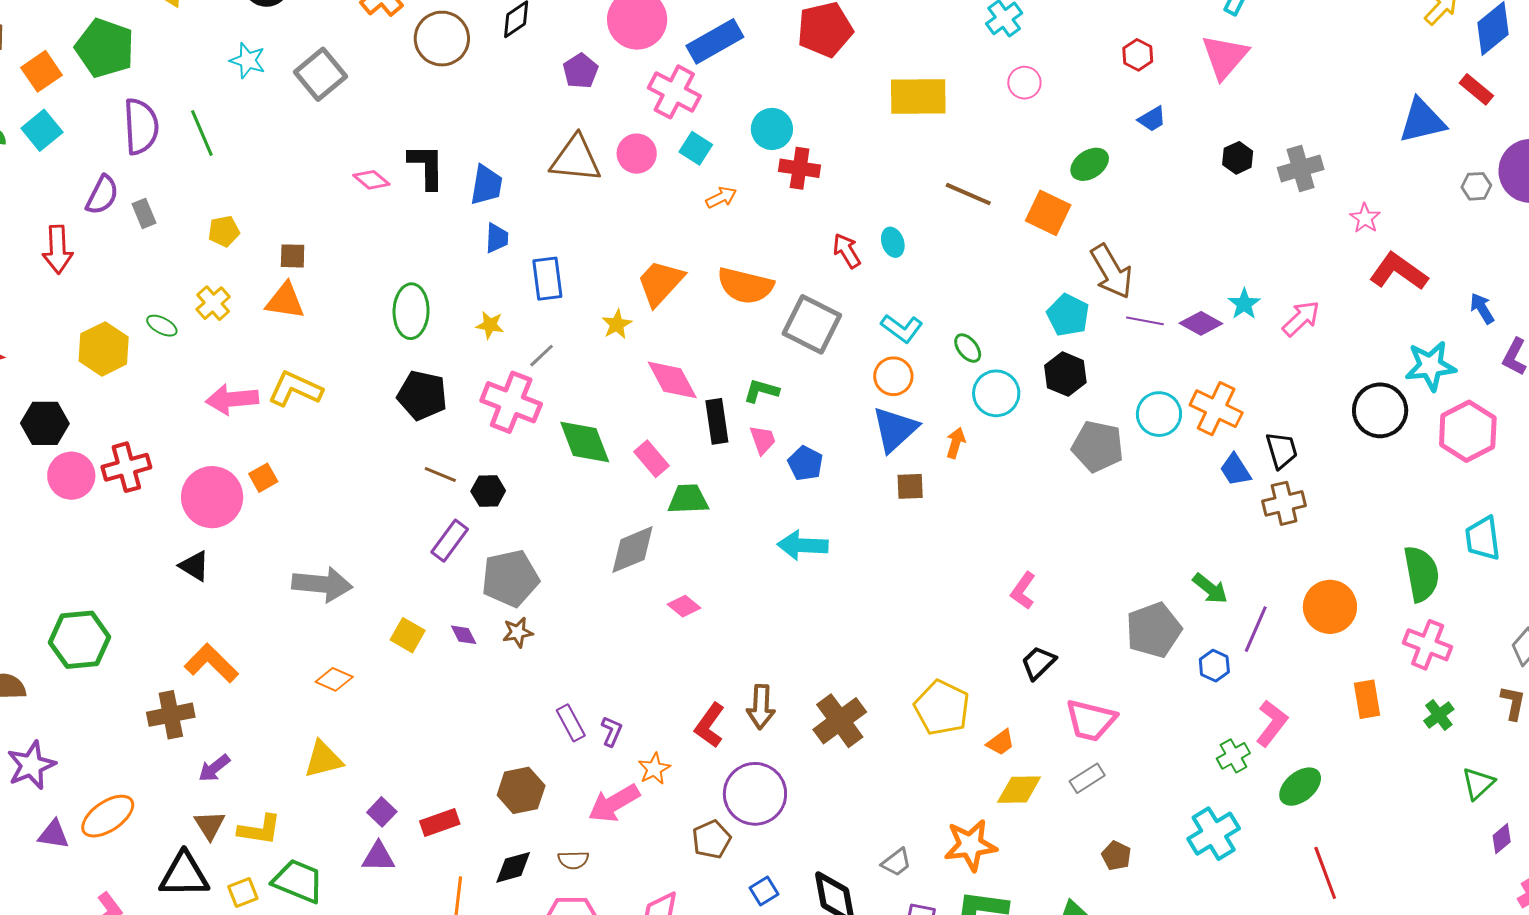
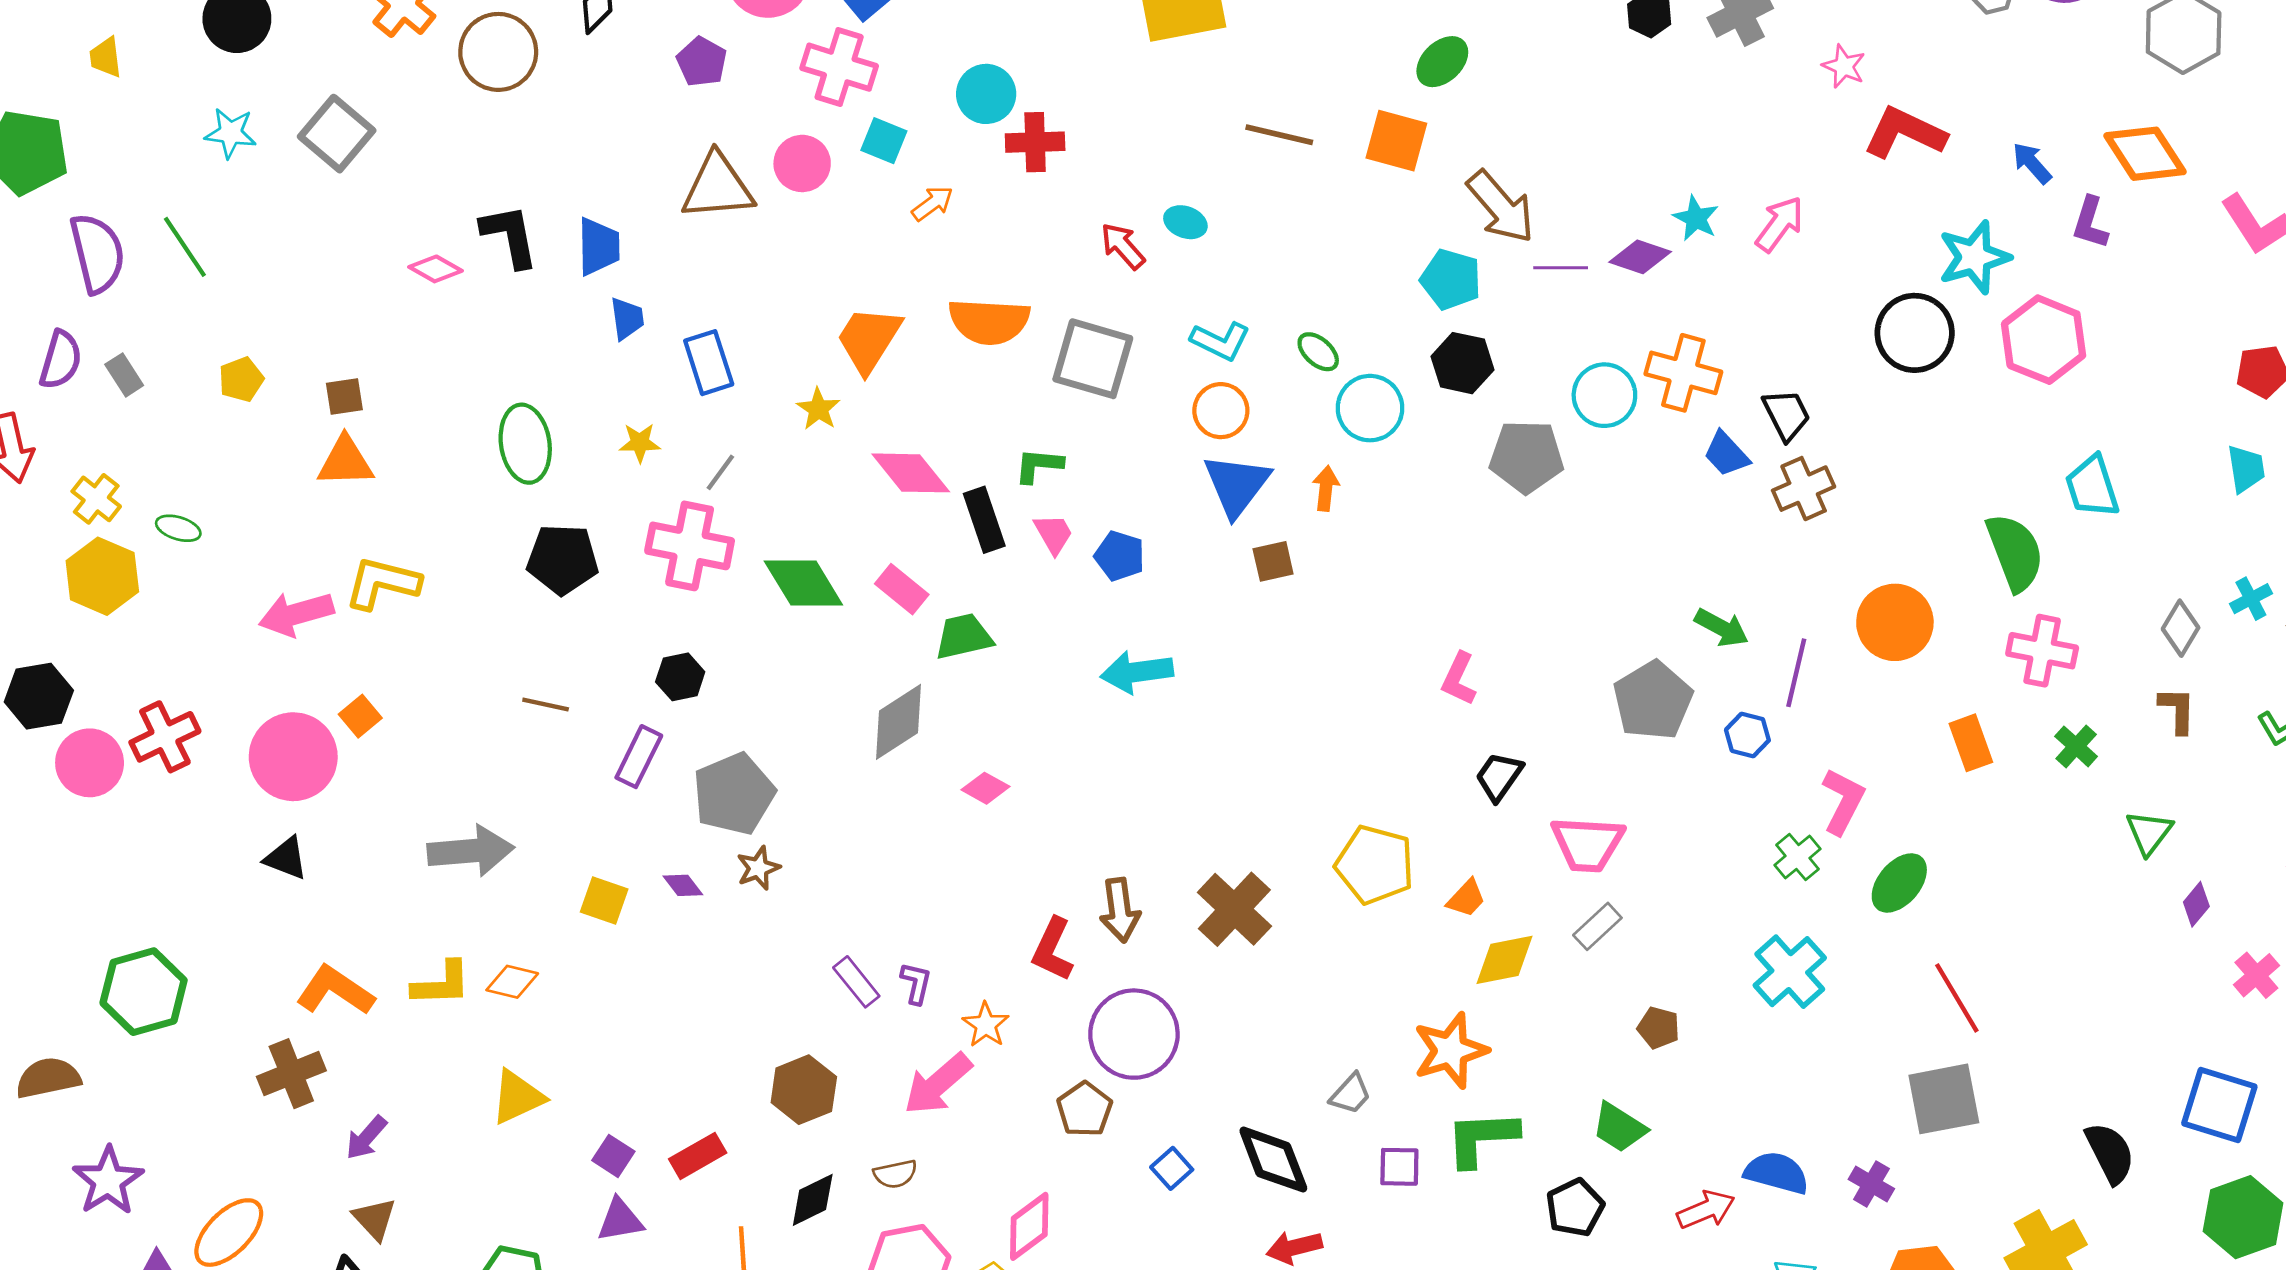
cyan ellipse: (893, 242) -> (1185, 222), turned -40
yellow cross: (213, 303) -> (96, 499), moved
brown line: (440, 475) -> (546, 704), moved
yellow L-shape: (260, 830) -> (441, 984), moved

